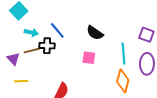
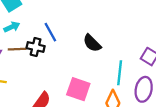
cyan arrow: (31, 32) -> (12, 27), moved, turned -48
pink square: (89, 58) -> (78, 89), moved, size x1.5

